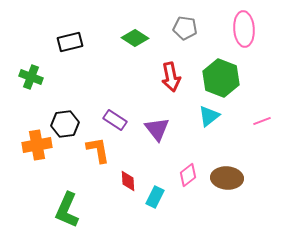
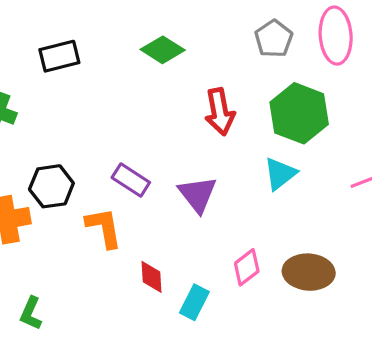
gray pentagon: (185, 28) -> (274, 39), moved, turned 30
green L-shape: (67, 210) -> (31, 313), moved, size x0.6

